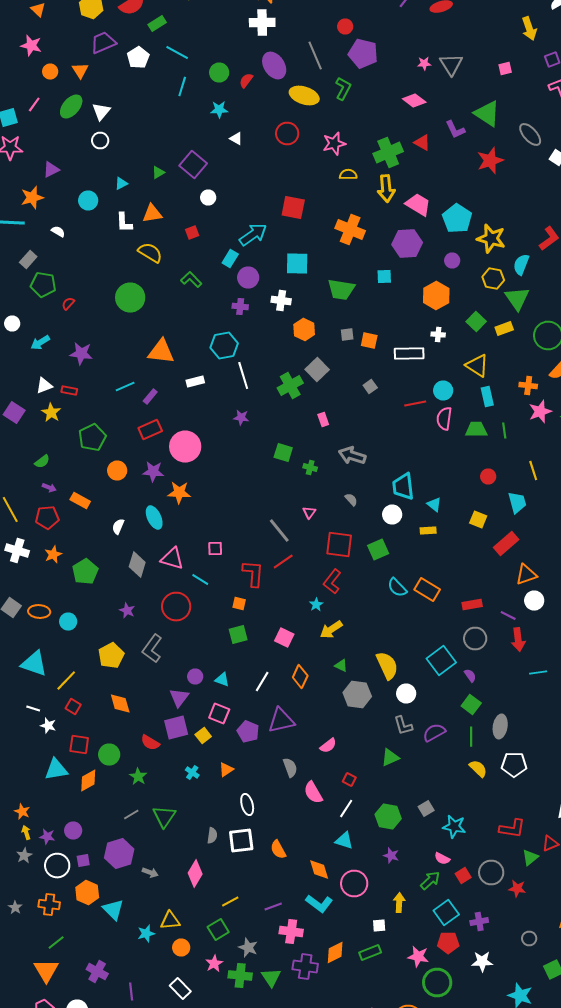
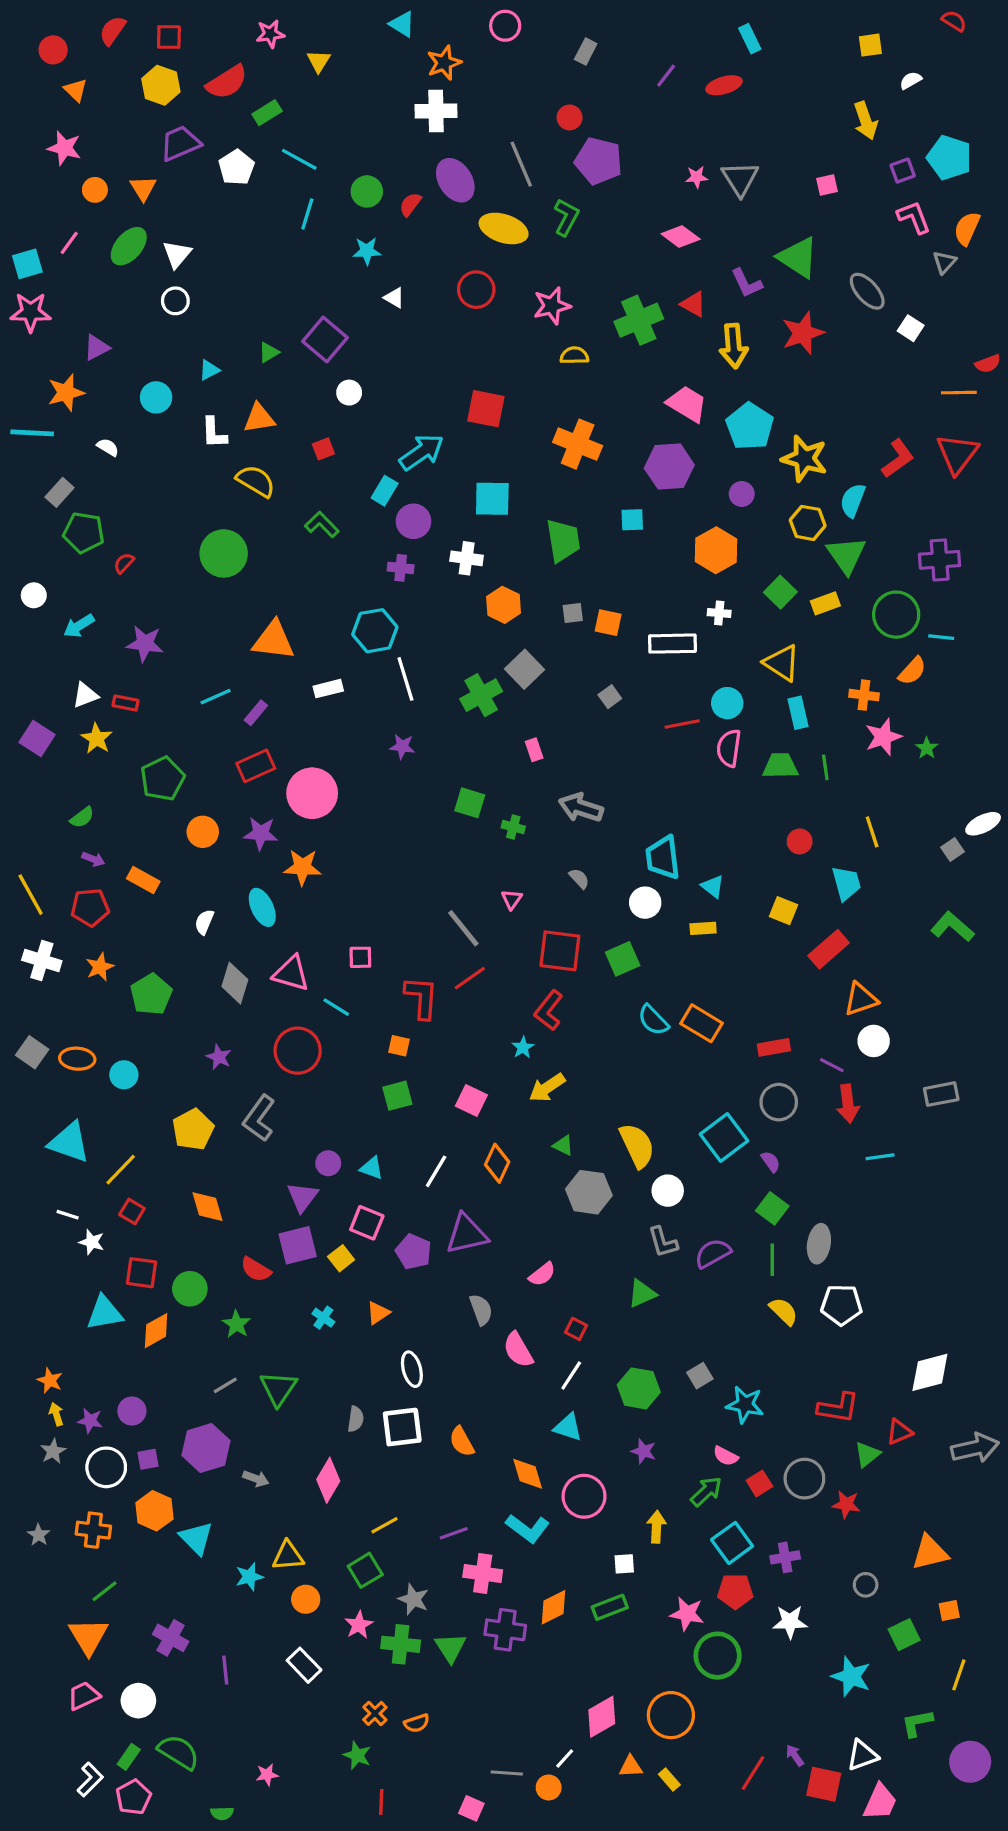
yellow arrow: (386, 188) -> (734, 346), moved
green trapezoid: (341, 290) -> (563, 541), turned -108

